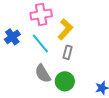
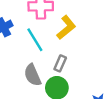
gray rectangle: (68, 52) -> (60, 63), moved

